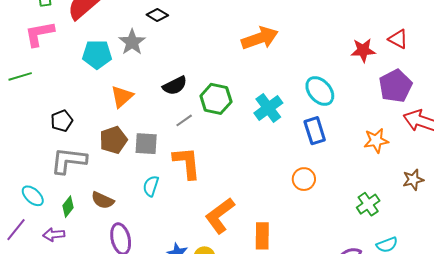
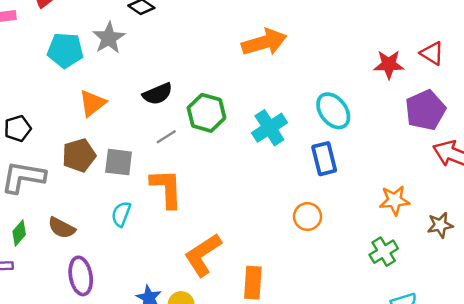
orange star: (376, 141) -> (395, 200), moved

